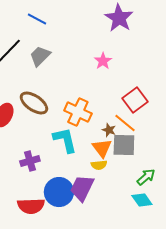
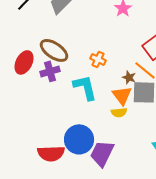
orange cross: (78, 112) -> (98, 59), size x0.6
purple cross: (30, 161) -> (50, 71), moved
purple trapezoid: (82, 188) -> (102, 153), moved

